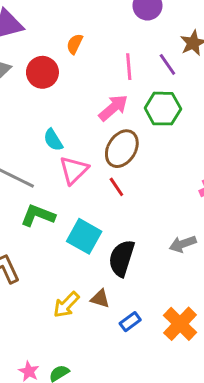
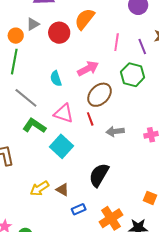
orange semicircle: (75, 44) -> (85, 19), size x1.6
pink arrow: (113, 108) -> (88, 69), moved
pink triangle: (74, 170) -> (64, 113), moved, turned 50
gray arrow: (183, 244) -> (115, 131), moved
black semicircle: (122, 258) -> (99, 175), moved

